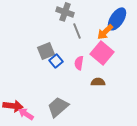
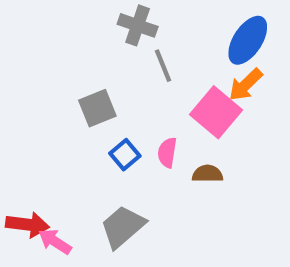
orange arrow: (105, 32) -> (246, 85), moved
blue square: (56, 61) -> (125, 155), moved
pink semicircle: (79, 63) -> (167, 153), moved

